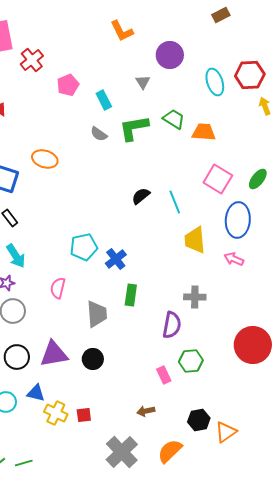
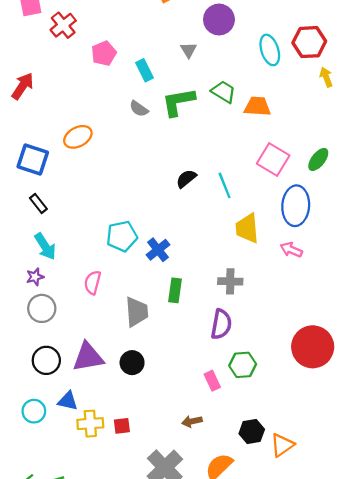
orange ellipse: (45, 159) -> (78, 137), turned -45
gray cross: (195, 297) -> (230, 281), moved
yellow cross: (56, 413) -> (90, 424), turned -30

